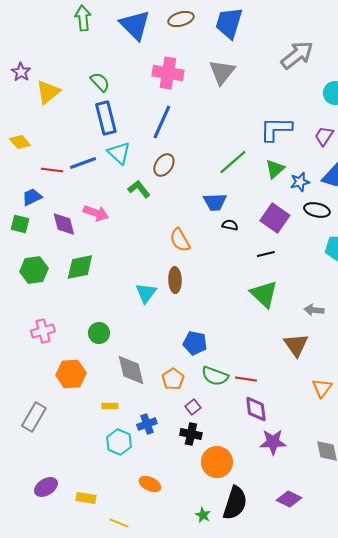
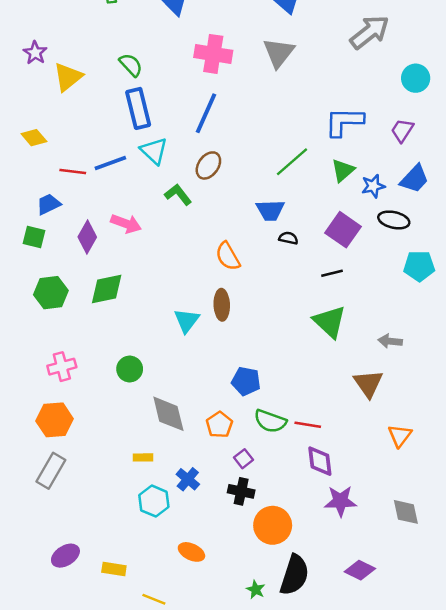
purple diamond: (64, 224) -> (87, 237), turned 44
orange hexagon: (71, 374) -> (55, 420), moved
blue cross: (147, 424) -> (188, 479), turned -30

